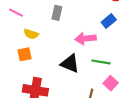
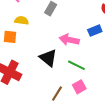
yellow semicircle: (31, 34) -> (22, 20), turned 152

